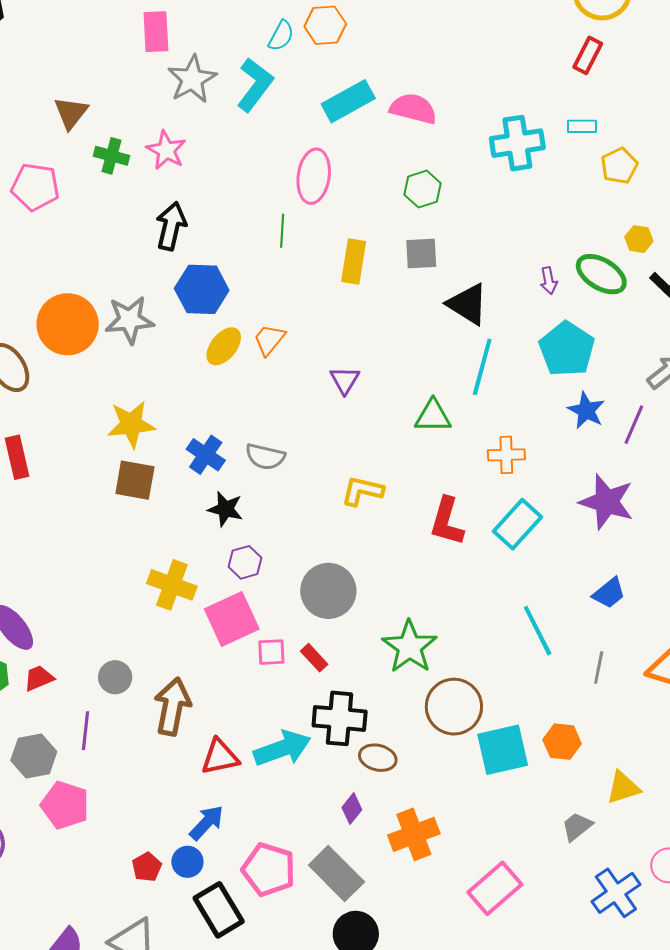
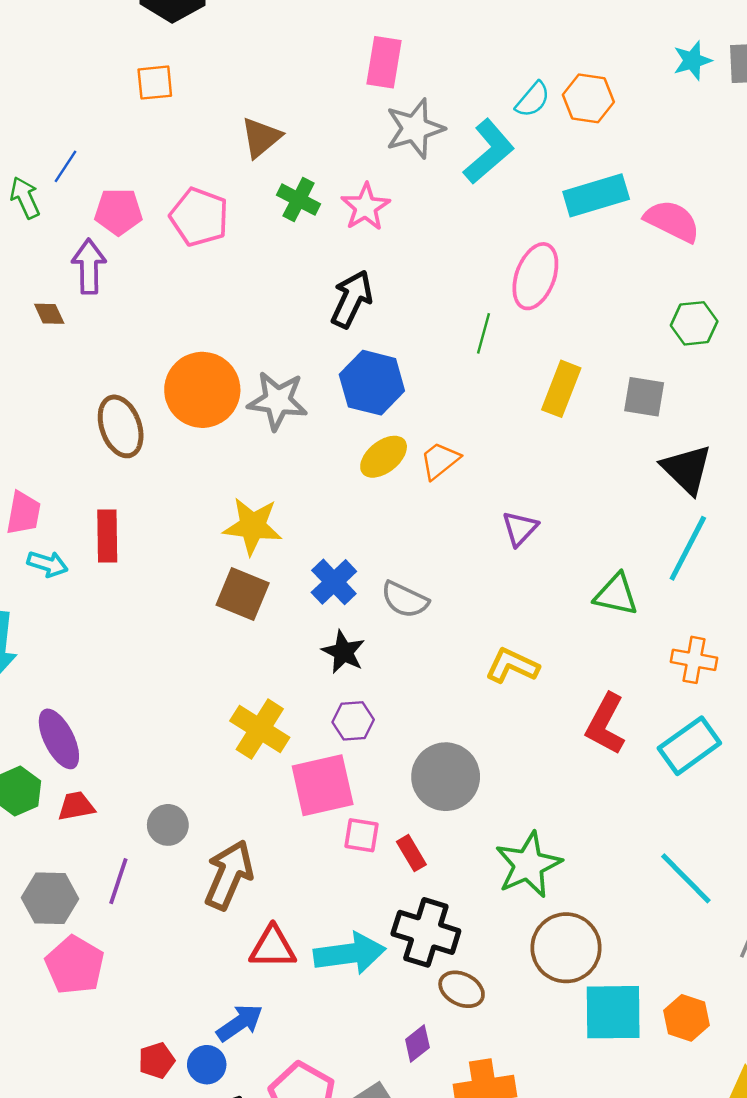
green hexagon: (423, 189) -> (694, 323), moved
cyan line: (538, 631) -> (686, 878), turned -30

